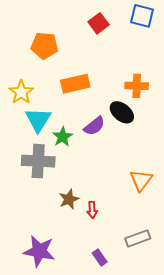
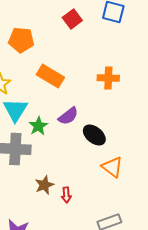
orange rectangle: (75, 84) -> (50, 76), turned 44
black ellipse: (122, 112) -> (94, 135), moved
orange triangle: (141, 180) -> (112, 167), turned -30

